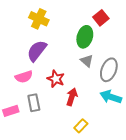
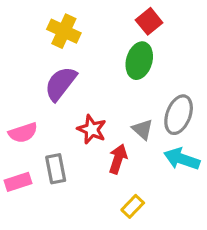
red square: (101, 18) -> (149, 21), moved
gray triangle: (87, 61) -> (143, 129), moved
pink semicircle: (24, 77) -> (23, 133), moved

